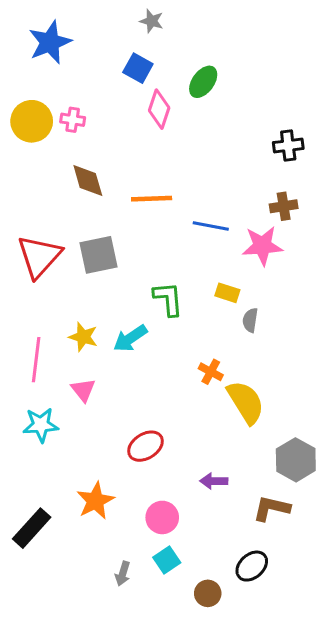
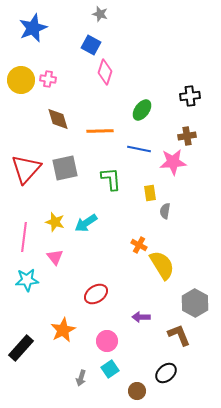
green ellipse: (203, 82) -> (142, 110), moved
yellow rectangle: (227, 293) -> (150, 193), turned 63
green L-shape: (168, 299) -> (111, 179), moved
brown L-shape: (271, 508) -> (179, 335), turned 55

